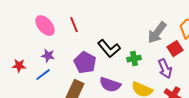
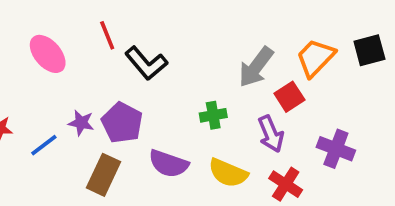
red line: (74, 25) -> (107, 35), moved
black L-shape: (109, 49) -> (146, 63), moved
purple star: (48, 56) -> (81, 123), moved

